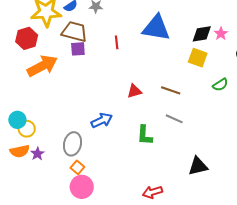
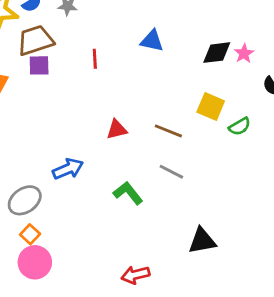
blue triangle: (156, 28) -> (152, 41), size x0.6
brown trapezoid: (74, 32) -> (35, 40), turned -36
yellow square: (198, 58) -> (211, 107), moved
green L-shape: (145, 135) -> (128, 193), turned 135
gray ellipse: (73, 144) -> (25, 200), turned 40

